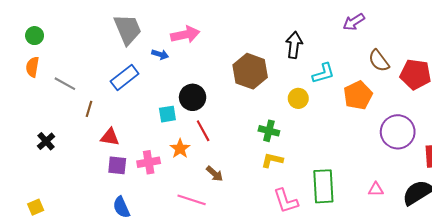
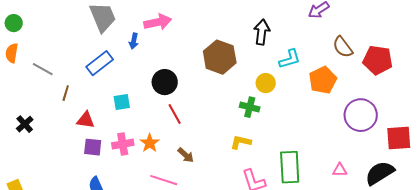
blue arrow: (160, 54) -> (134, 41), turned 84
cyan square: (167, 114) -> (122, 102), moved
green cross: (269, 131) -> (250, 107), moved
orange star: (180, 149) -> (150, 143), moved

